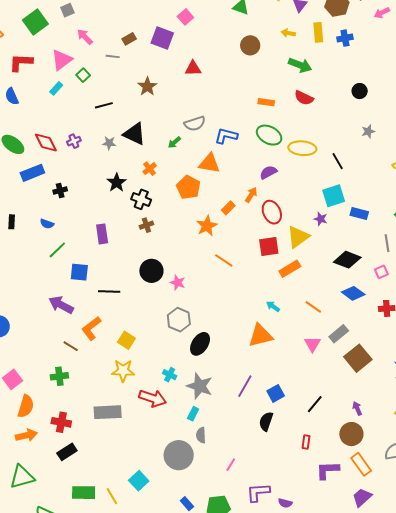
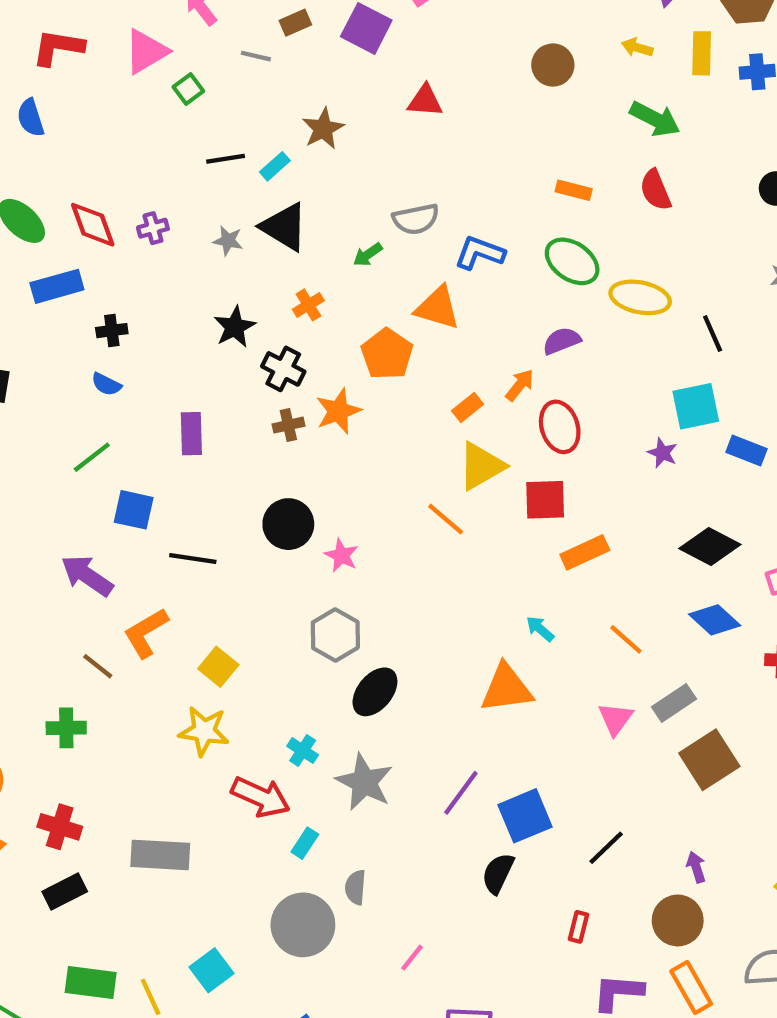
cyan rectangle: (56, 88) -> (275, 166), moved
red semicircle: (304, 98) -> (655, 190), turned 36
blue semicircle: (47, 224) -> (106, 384), moved
orange star: (207, 226) -> (338, 411), moved
yellow triangle: (298, 237) -> (481, 466), moved
blue square: (276, 393) -> (525, 816), size x1.4
gray rectangle: (108, 412) -> (160, 855), moved
cyan rectangle: (193, 414) -> (305, 843), moved

